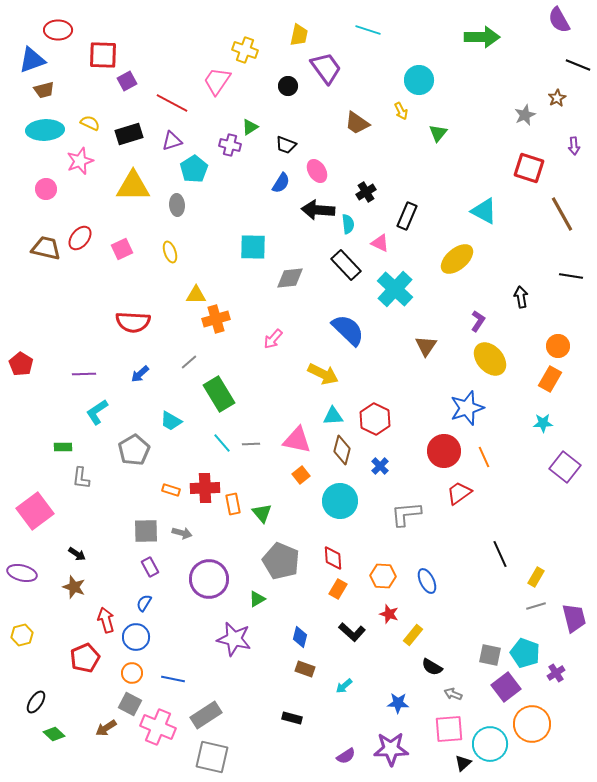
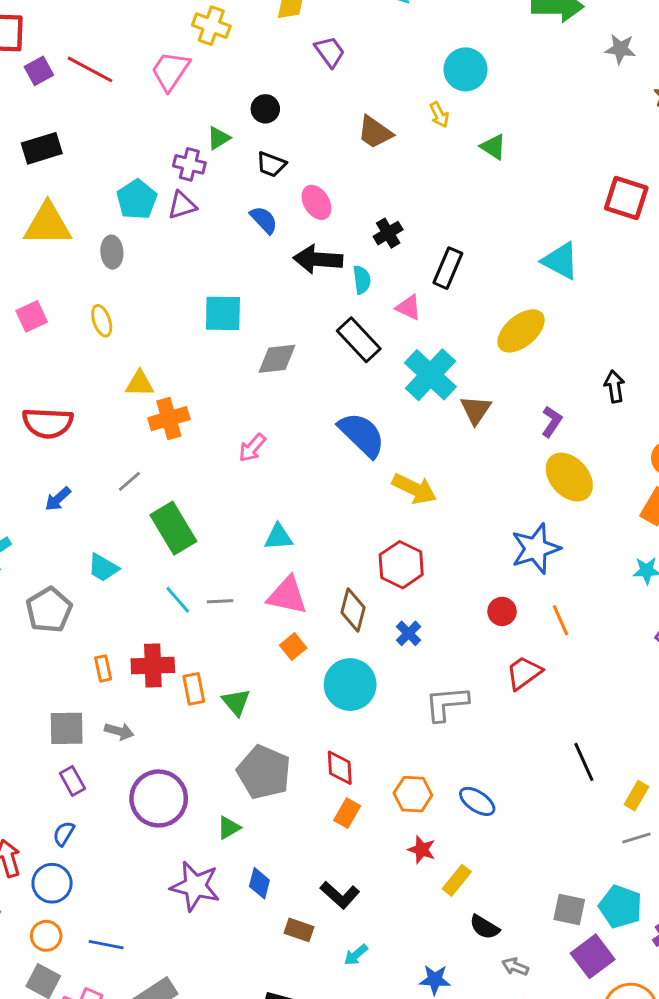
purple trapezoid: (326, 68) -> (330, 52), size x0.7
black circle: (288, 86) -> (265, 109), moved
red line: (172, 103) -> (90, 69), moved
gray star: (525, 115) -> (620, 49), moved, turned 30
green triangle: (438, 133) -> (493, 147), turned -36
purple triangle: (172, 141) -> (182, 205), moved
blue semicircle: (281, 183) -> (264, 220), turned -75
brown triangle: (426, 346) -> (476, 410), moved
yellow arrow: (323, 374) -> (414, 489), moved
cyan triangle: (333, 416) -> (278, 537), moved
red circle: (444, 451) -> (502, 611), size x0.6
orange rectangle: (171, 490) -> (103, 668), turned 60
blue ellipse: (427, 581) -> (477, 801), turned -30
black L-shape: (352, 632) -> (340, 895), moved
blue diamond: (300, 637) -> (259, 883), moved

